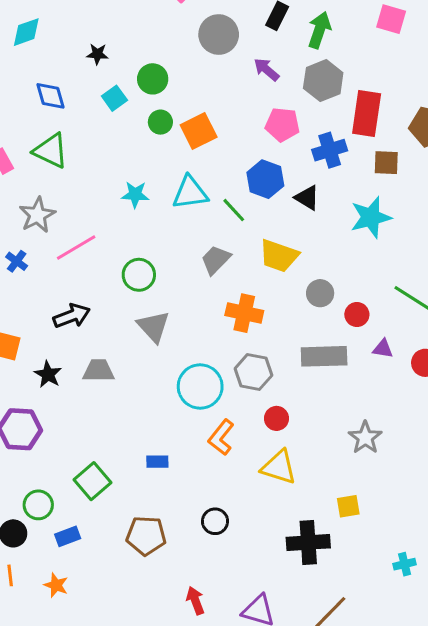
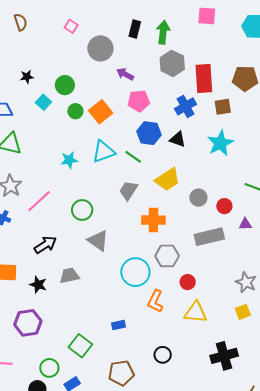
purple arrow: (266, 70) -> (125, 74), moved
pink pentagon: (282, 125) -> (139, 101), moved
yellow trapezoid: (279, 256) -> (168, 180), turned -40
yellow square: (348, 506) -> (243, 312), moved

